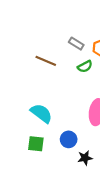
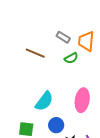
cyan semicircle: (41, 113) -> (44, 101), moved, turned 90

